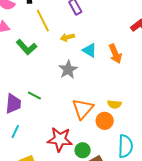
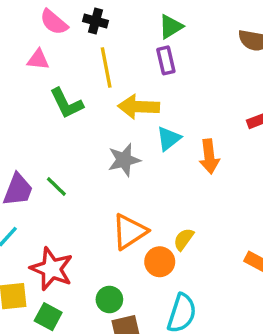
yellow arrow: (67, 37) -> (139, 107), size x1.6
cyan triangle: (90, 50) -> (169, 139), turned 35
yellow semicircle: (114, 104) -> (184, 239), turned 104
red star: (60, 139) -> (52, 269), moved

